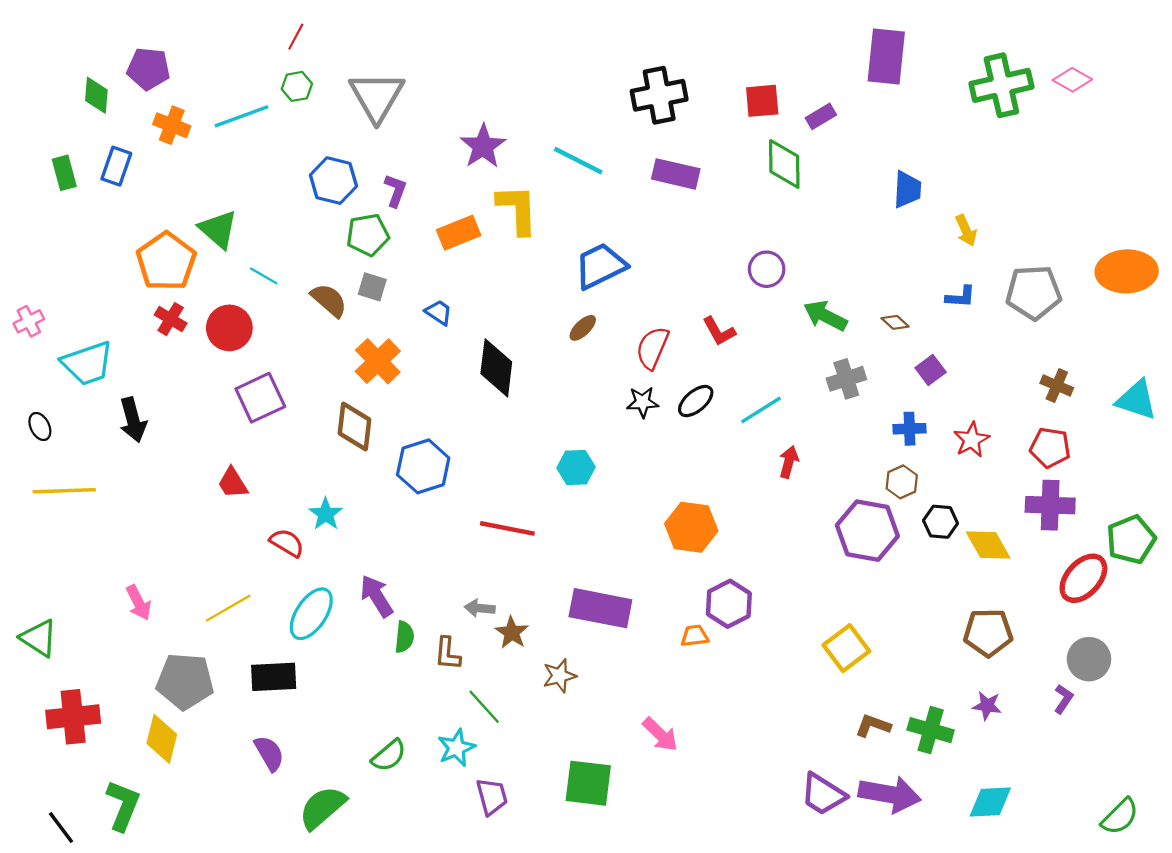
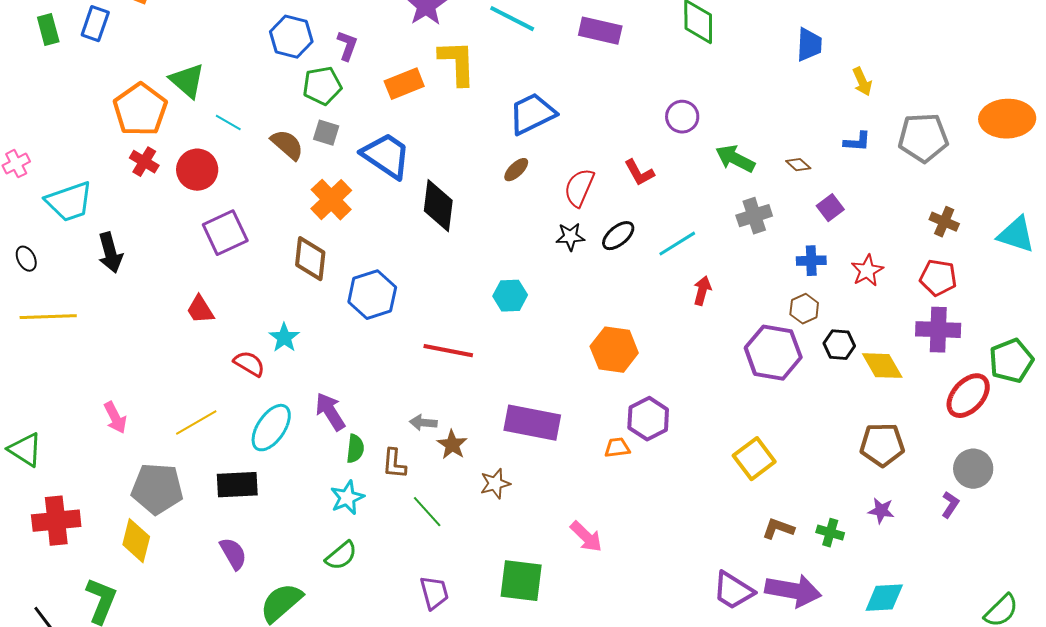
blue trapezoid: (439, 312) -> (386, 156), size x2.0
green cross: (931, 730) -> (830, 533), size x0.7
cyan star: (456, 748) -> (347, 498), moved

